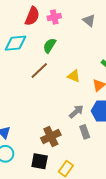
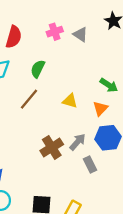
pink cross: (54, 17) -> (55, 32), moved
brown cross: (51, 136) -> (52, 147), moved

